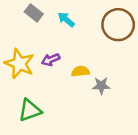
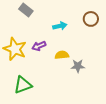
cyan arrow: (66, 19) -> (60, 26), moved, turned 128
brown circle: (118, 25) -> (91, 19), size x0.6

